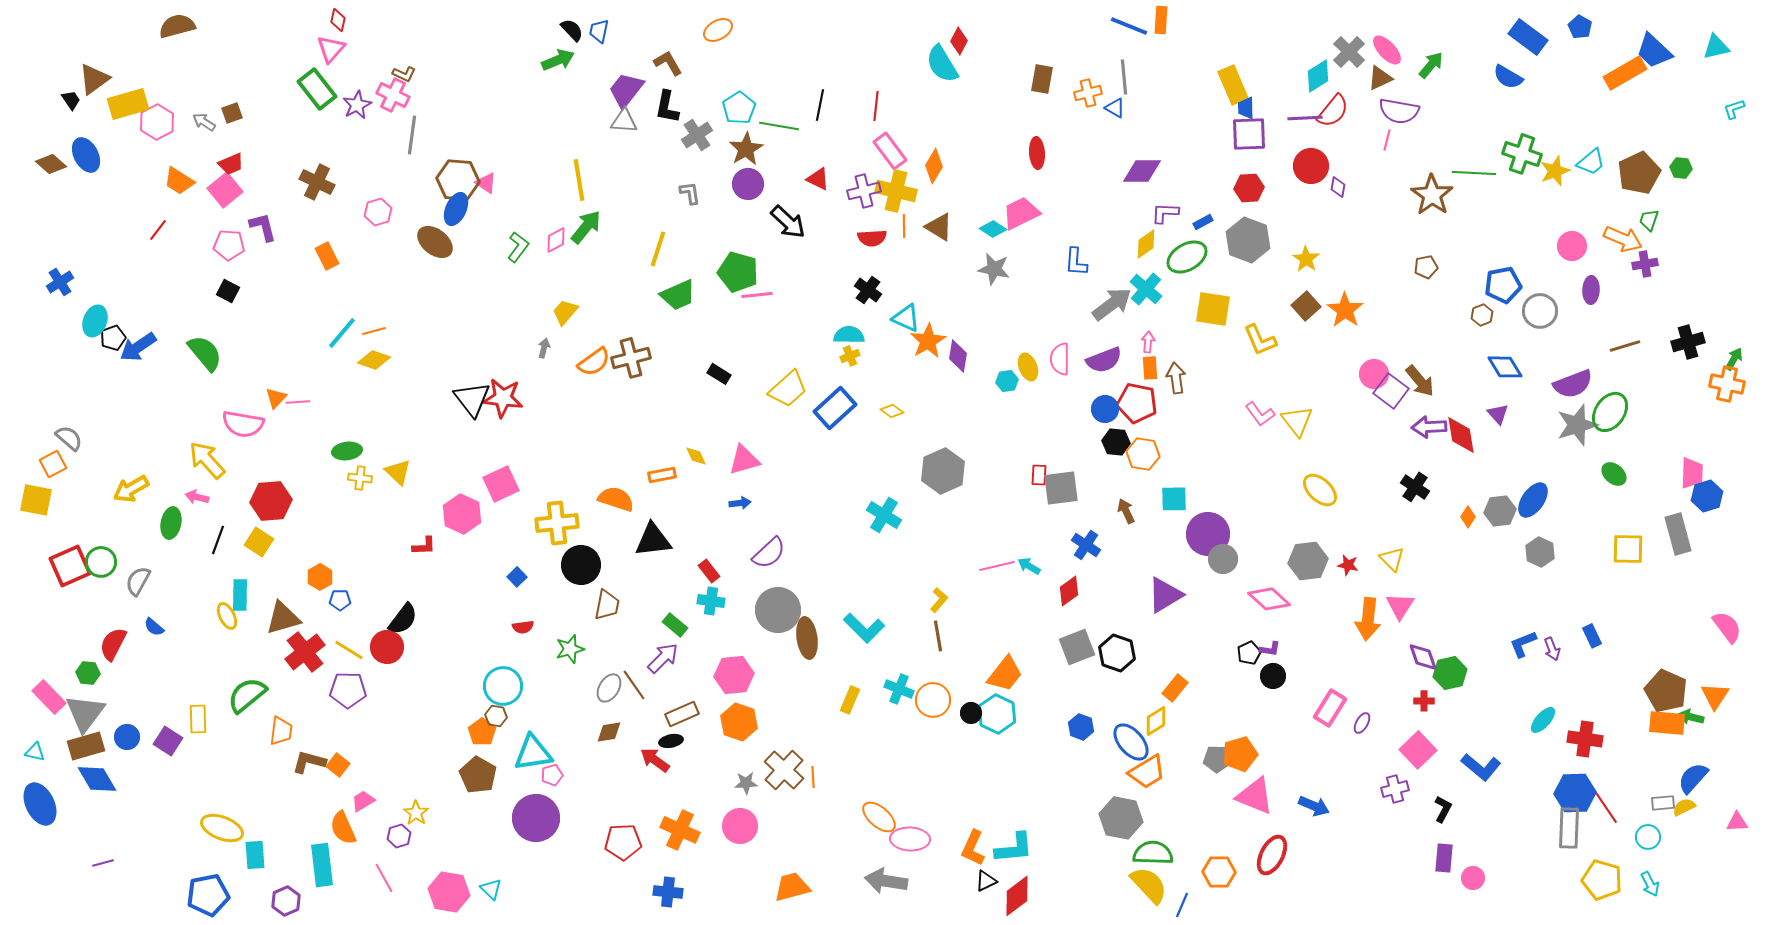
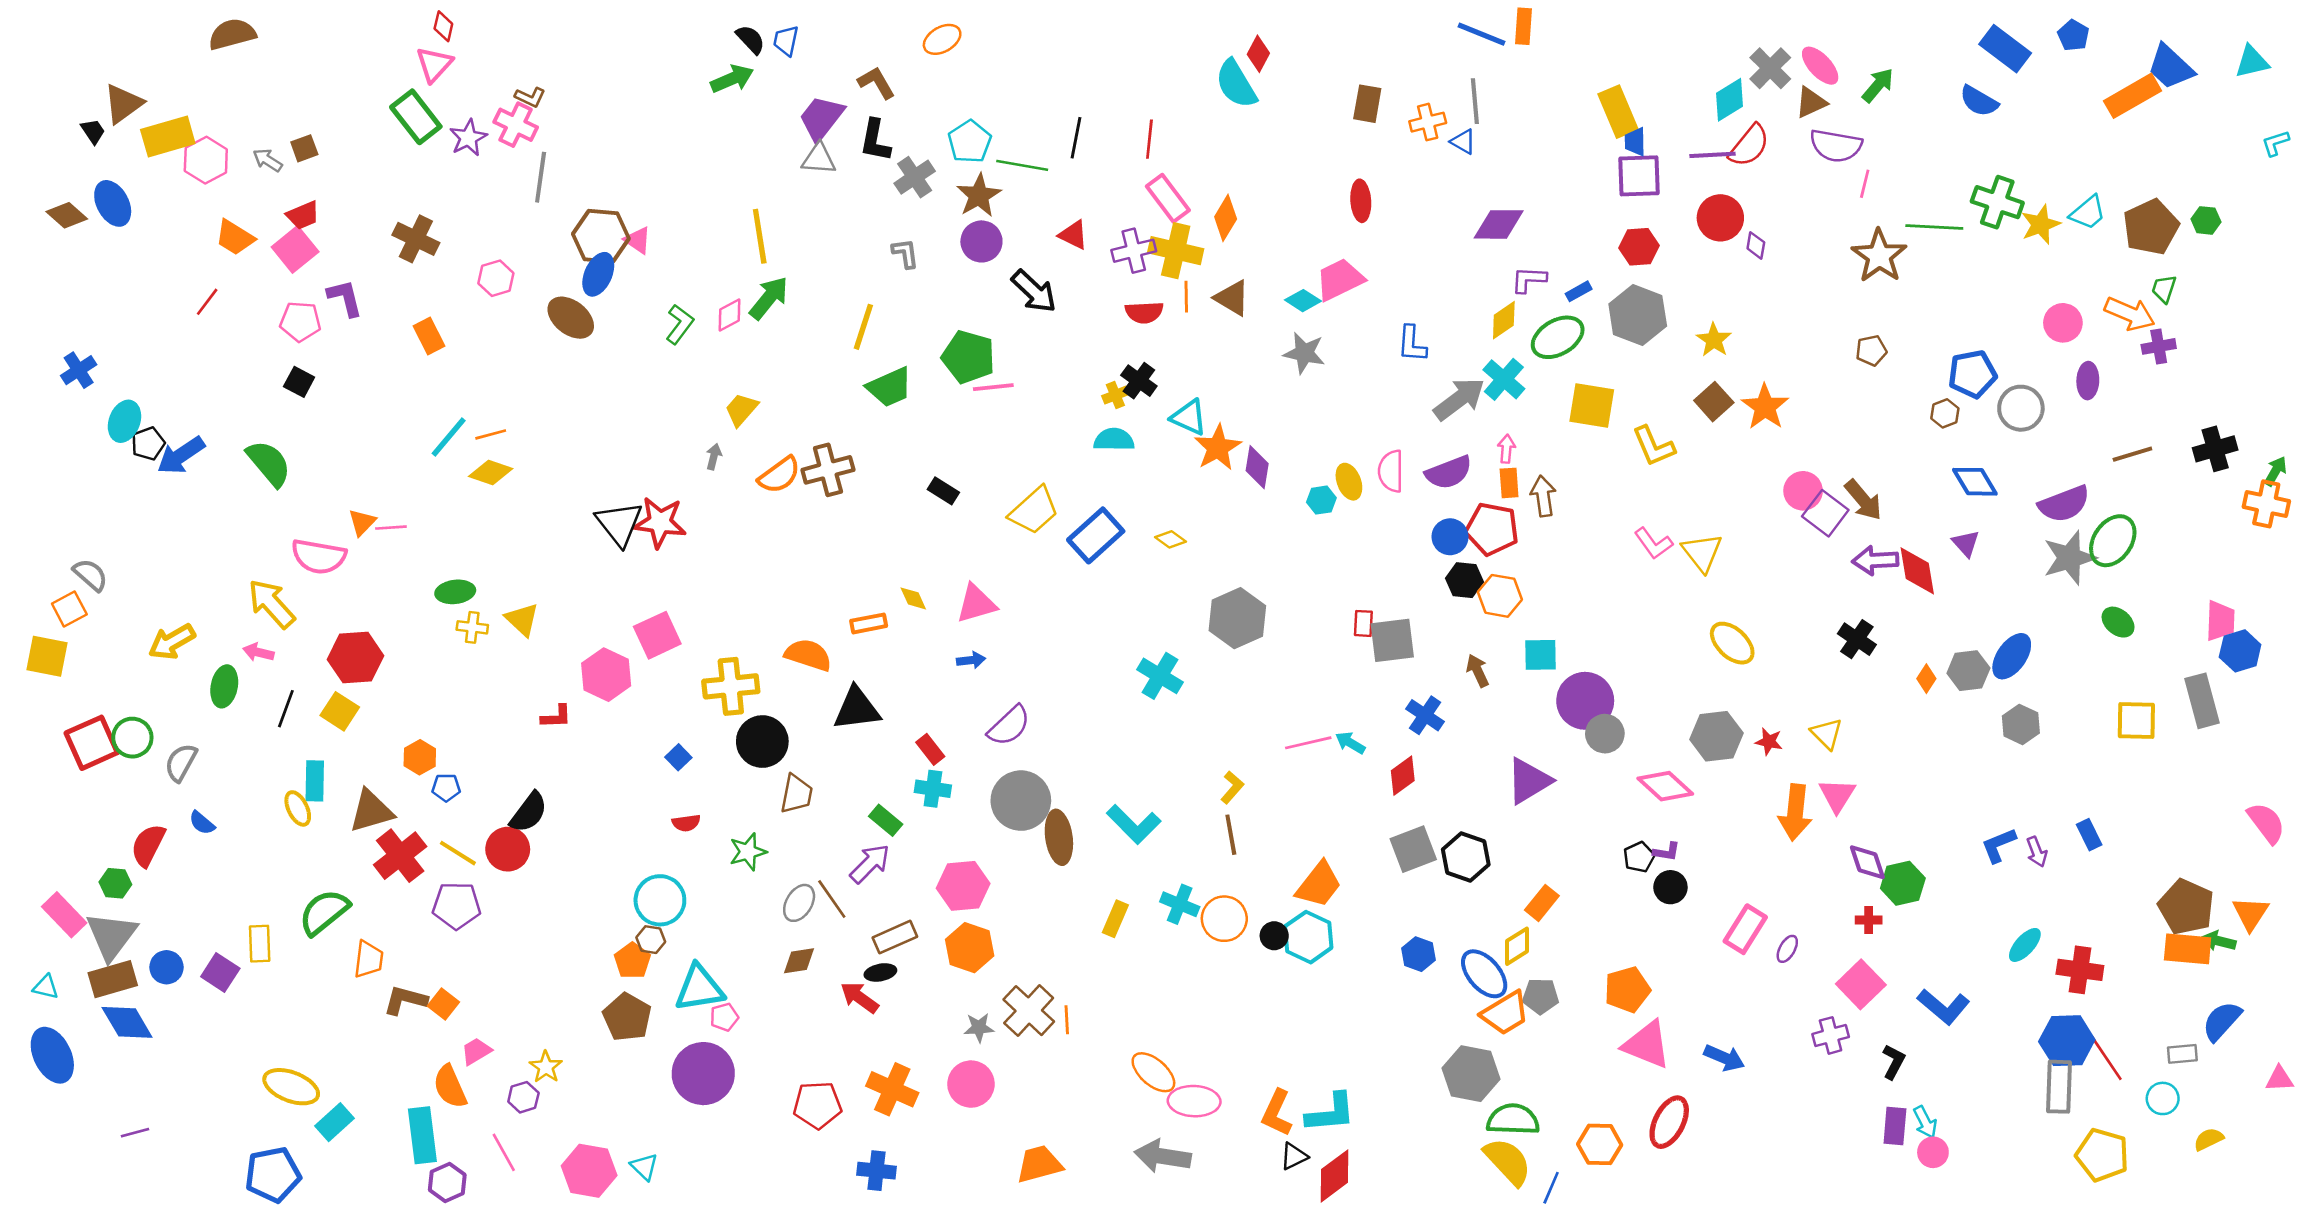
pink line: (1387, 140) -> (1865, 184), moved
yellow cross: (850, 356) -> (1115, 395), moved
gray pentagon: (1217, 759) -> (1541, 996), moved
yellow semicircle: (1684, 807) -> (2209, 1139), moved
cyan rectangle: (255, 855) -> (334, 1122), turned 52
cyan arrow: (1650, 884) -> (1925, 1122), moved
purple hexagon: (286, 901) -> (447, 1182), moved

